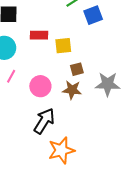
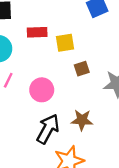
brown star: (72, 90) -> (82, 120), moved

